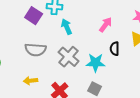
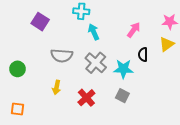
purple square: (34, 16) -> (40, 22), moved
yellow arrow: (31, 81) -> (57, 87), turned -72

